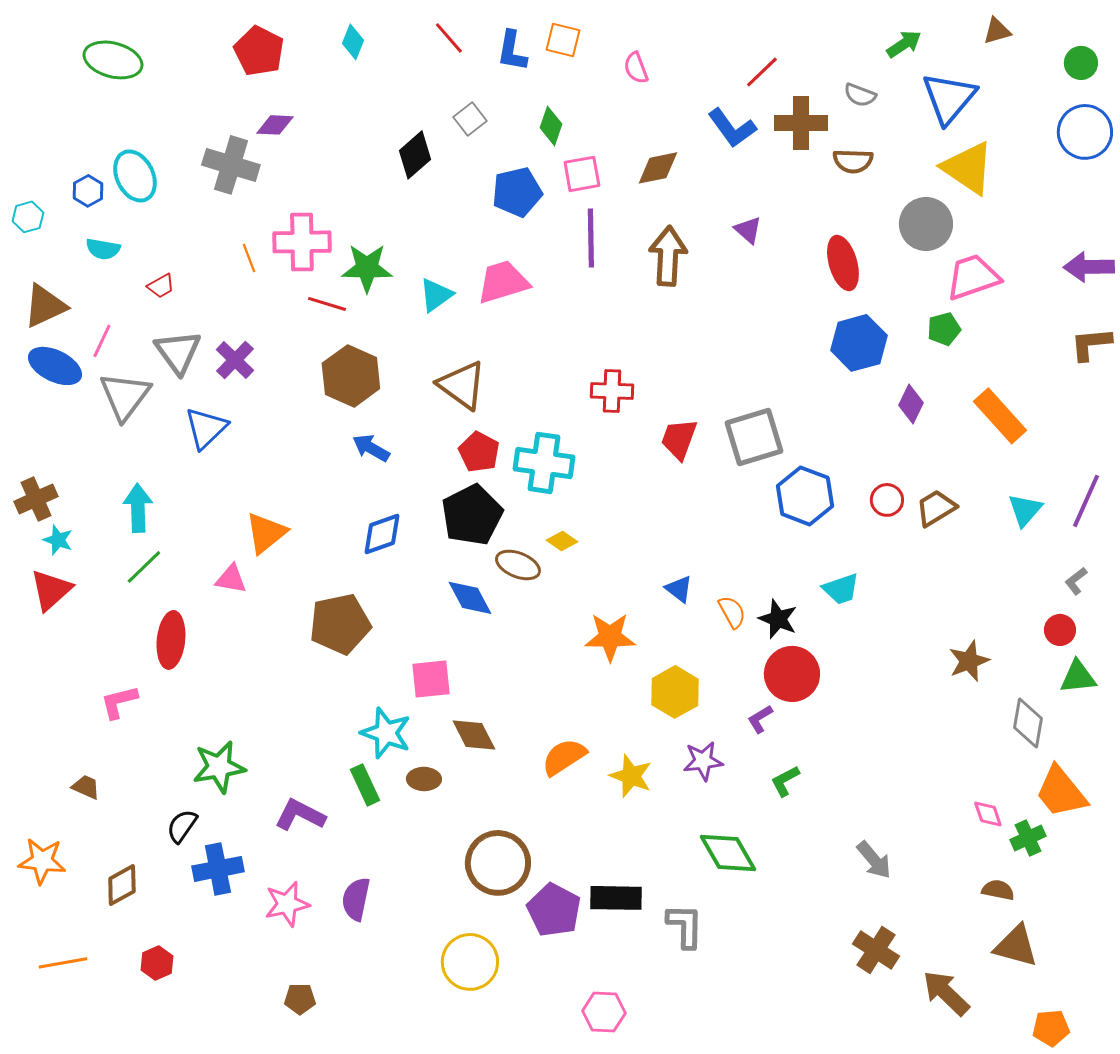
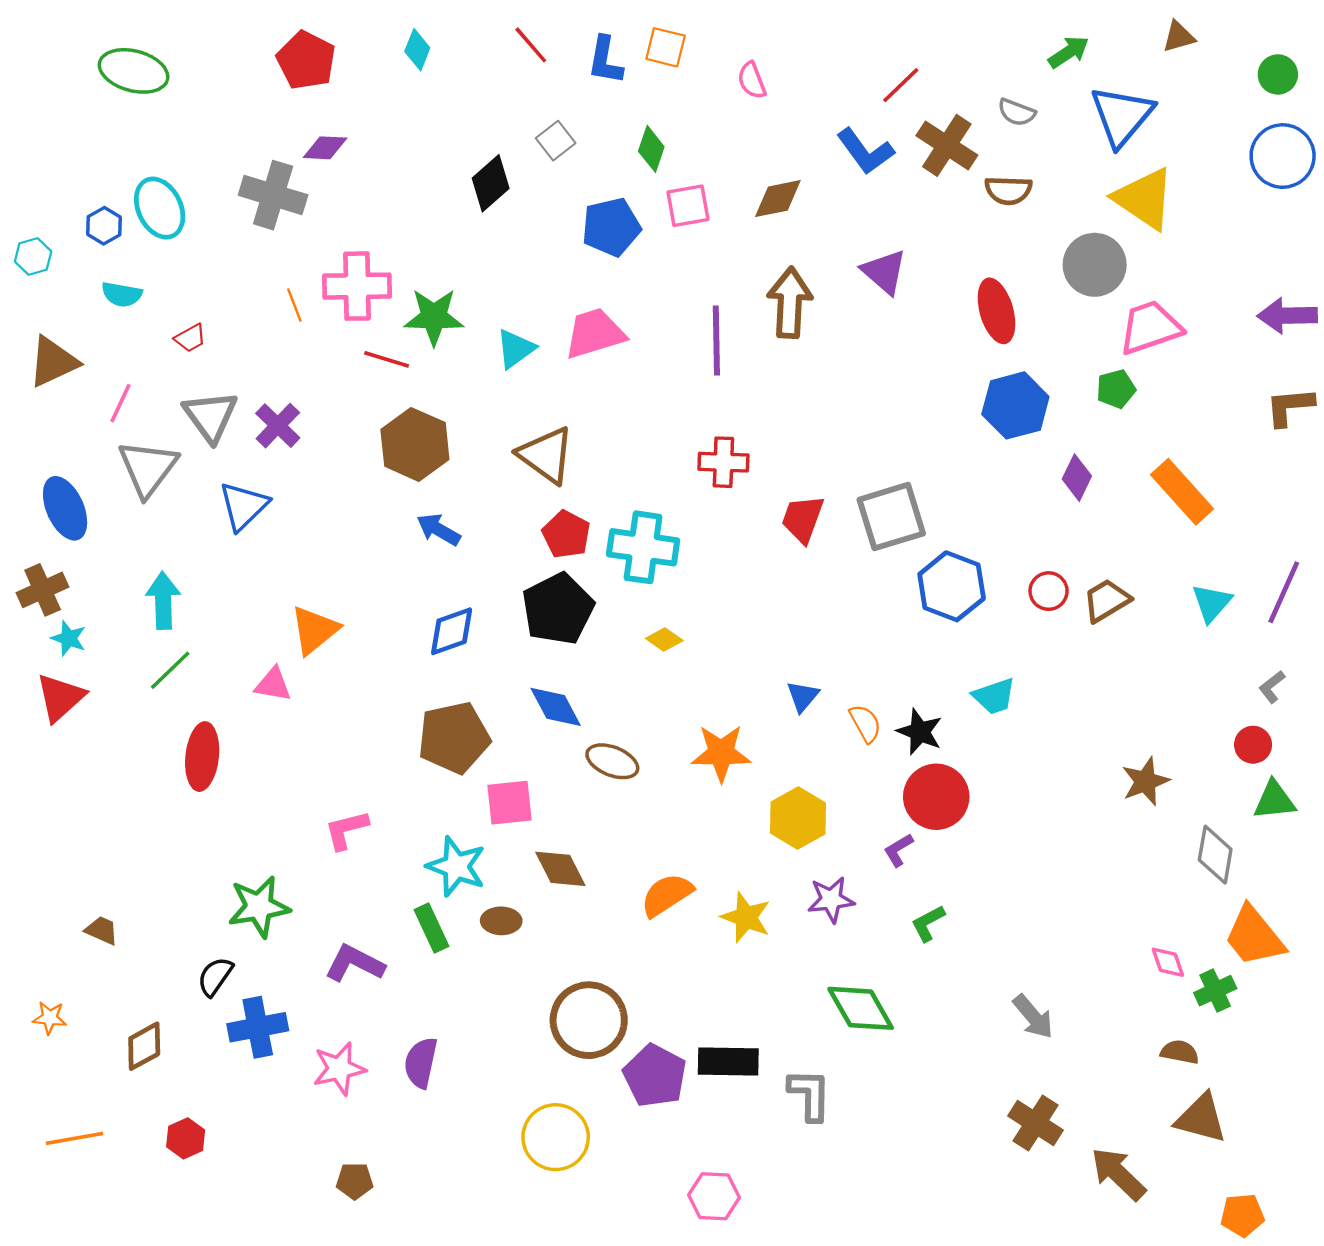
brown cross: (801, 123) -> (947, 145), turned 33
purple triangle: (748, 230) -> (884, 272), size x1.4
purple line: (591, 238) -> (716, 340), moved
blue ellipse: (55, 366) -> (65, 508), moved, turned 40
brown ellipse: (518, 565) -> (612, 761), moved
blue triangle: (679, 589) -> (803, 696), turned 32
brown pentagon: (340, 624) -> (454, 738), moved
pink L-shape: (119, 702) -> (346, 830), moved
orange star: (42, 861) -> (50, 1018), size x0.6

